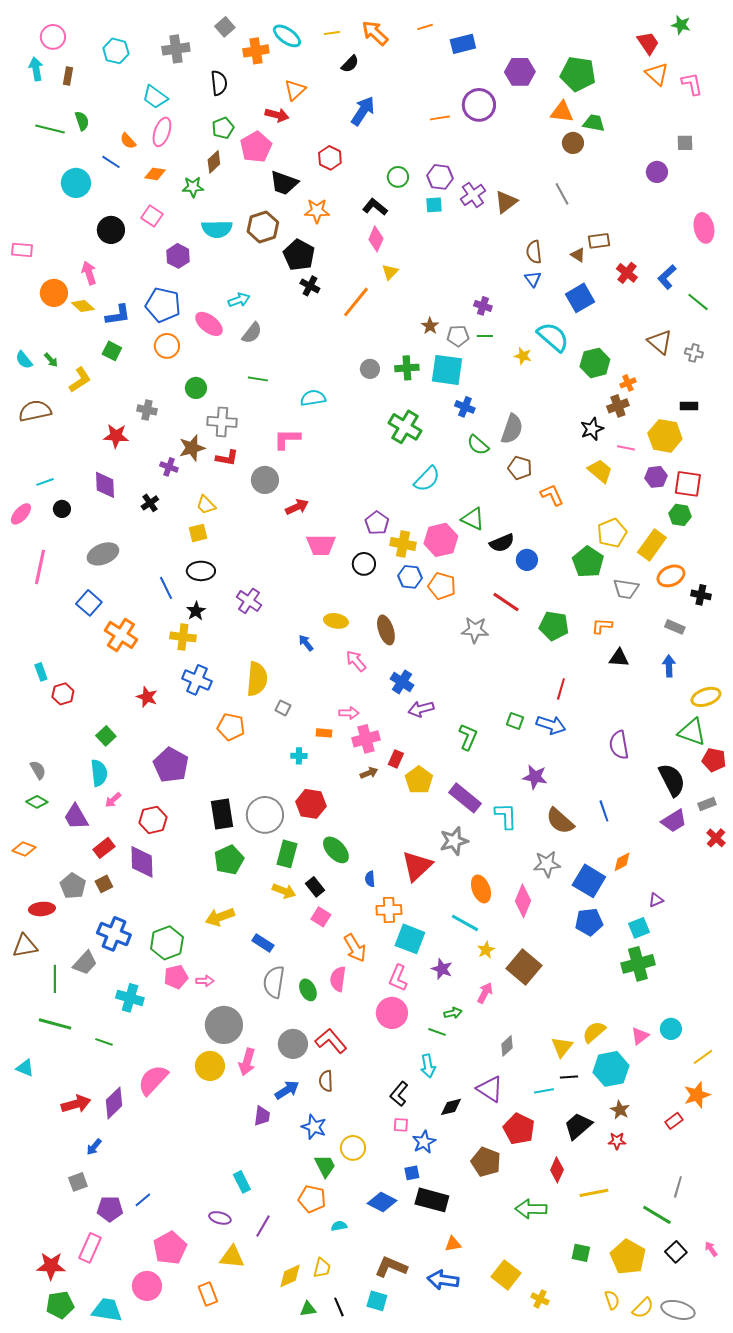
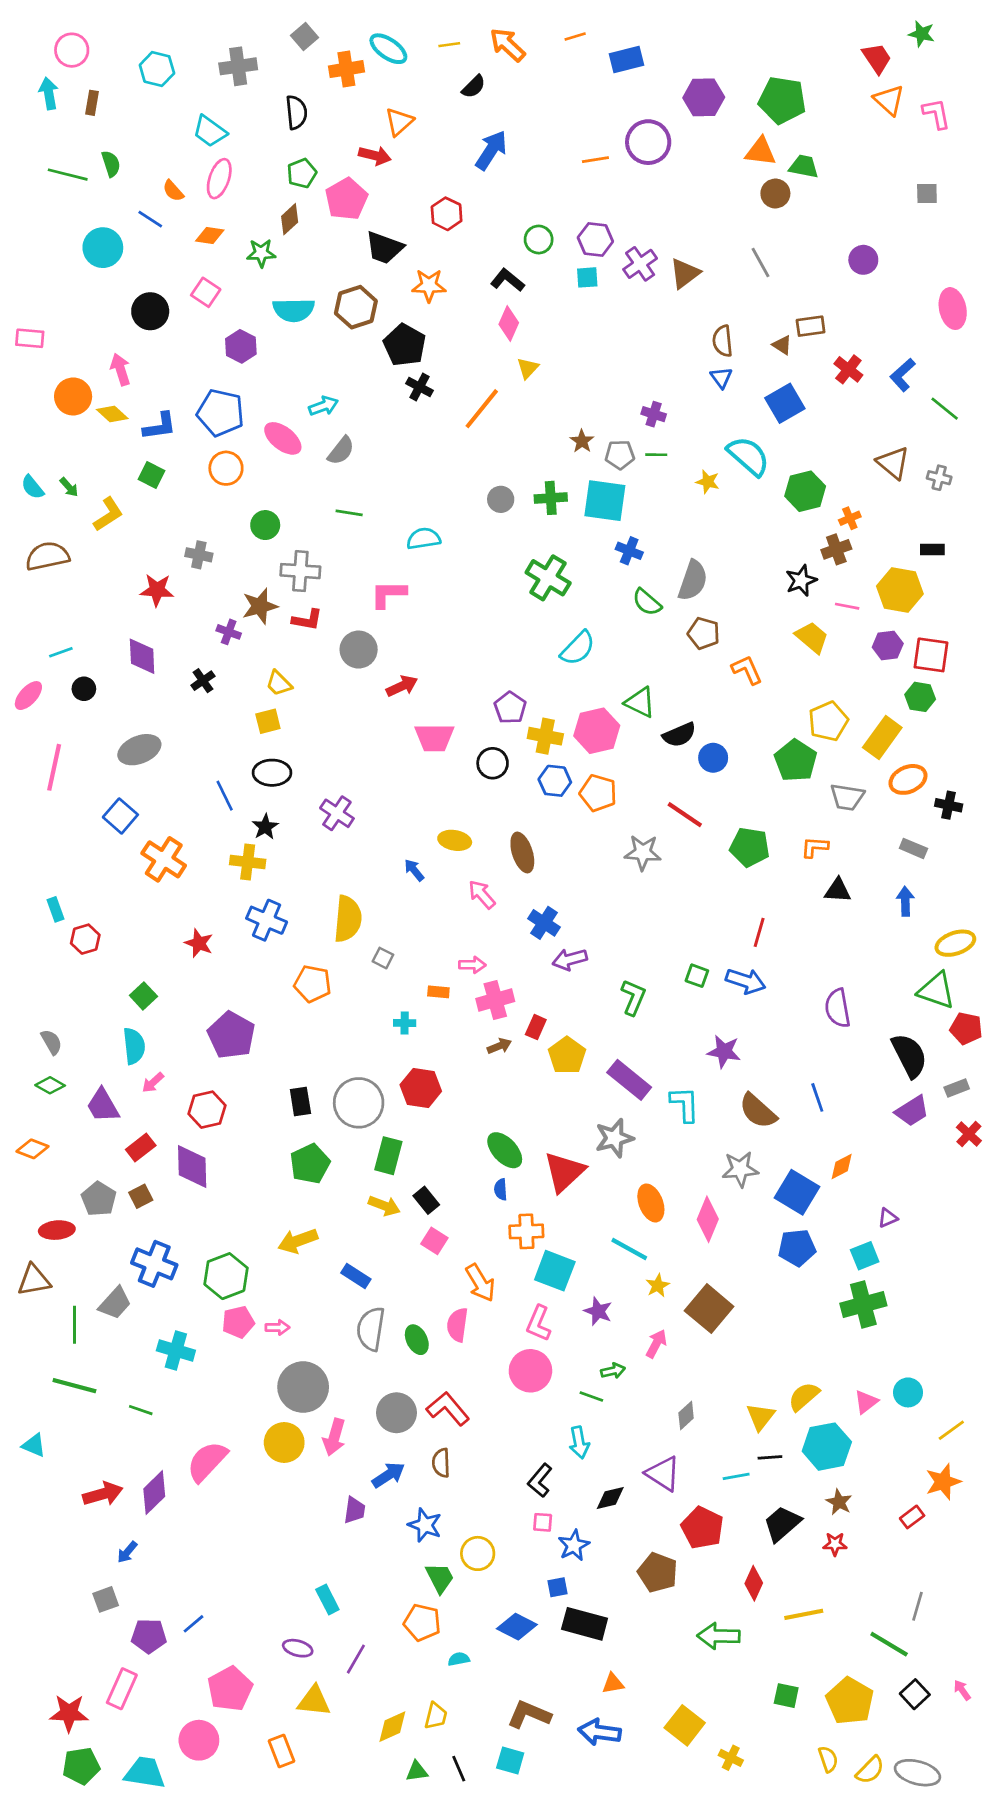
purple circle: (657, 172) -> (863, 260), moved
black rectangle: (222, 814) -> (300, 1102), size x0.7
green ellipse: (336, 850) -> (505, 1150), moved

